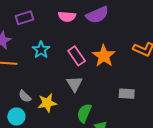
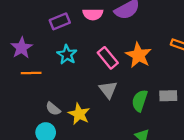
purple rectangle: (24, 18) -> (60, 21), moved
yellow star: (47, 103) -> (79, 114), turned -30
green semicircle: (84, 113) -> (140, 101), moved

